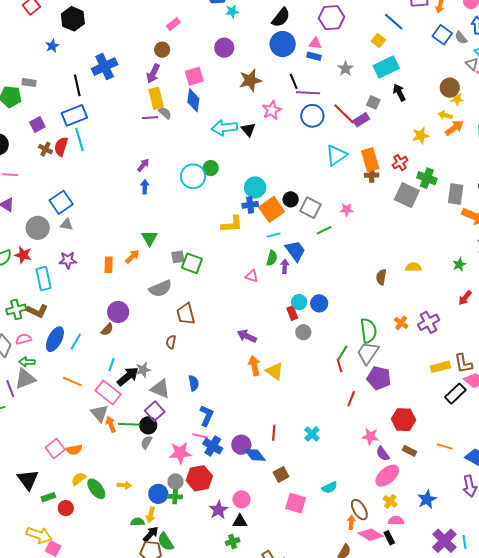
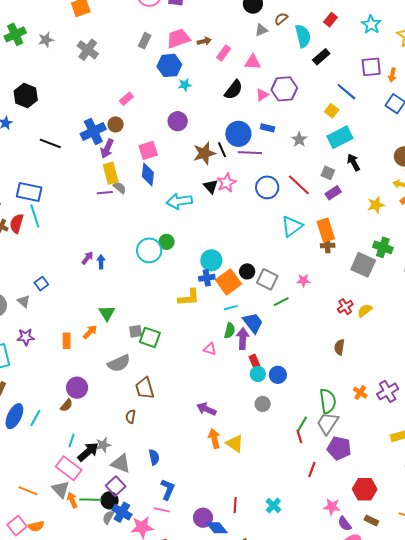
pink triangle: (315, 43) -> (262, 95), moved, turned -40
blue circle: (283, 44) -> (238, 134), moved
blue cross: (105, 67) -> (93, 131), moved
black line: (294, 81) -> (222, 150), moved
black line: (77, 85) -> (50, 143), moved, turned -55
purple line: (308, 93) -> (250, 153), moved
blue rectangle: (74, 115) -> (29, 192), turned 35
purple rectangle: (361, 120) -> (333, 193), moved
black triangle: (248, 130) -> (211, 186), moved
red cross: (400, 163) -> (345, 307), moved
purple arrow: (143, 165) -> (87, 258), moved
blue square: (61, 202) -> (41, 284), moved, size x0.6
gray triangle: (67, 225) -> (24, 301), turned 32
purple arrow: (285, 266) -> (243, 339), size x1.5
yellow semicircle: (413, 267) -> (365, 310), moved, turned -35
red rectangle: (292, 313) -> (255, 361), moved
orange line: (72, 381) -> (28, 491), moved
blue cross: (213, 446) -> (122, 512), moved

